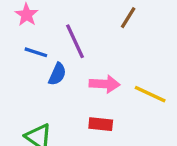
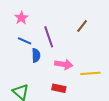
blue semicircle: (57, 74) -> (36, 55), turned -32
yellow line: (150, 94) -> (90, 73), turned -36

